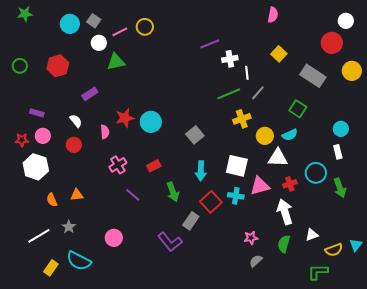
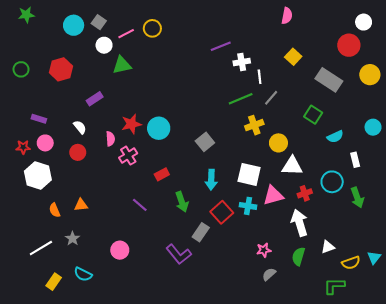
cyan circle: (341, 129) -> (373, 127), moved
cyan semicircle: (290, 135) -> (335, 137), moved
pink cross: (118, 165) -> (128, 156), moved
cyan semicircle: (79, 261) -> (83, 274), size x0.7

